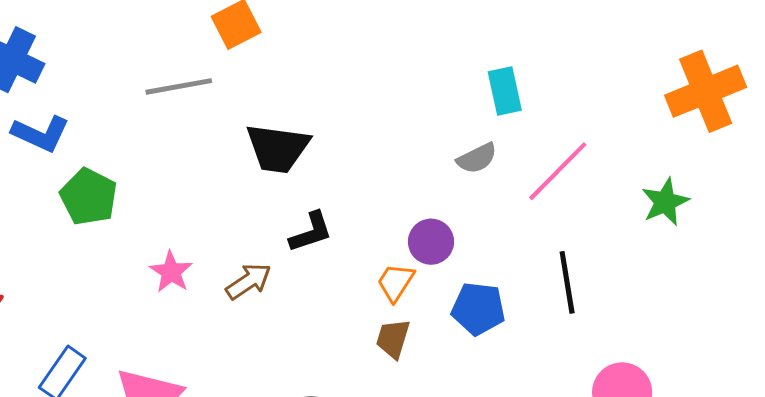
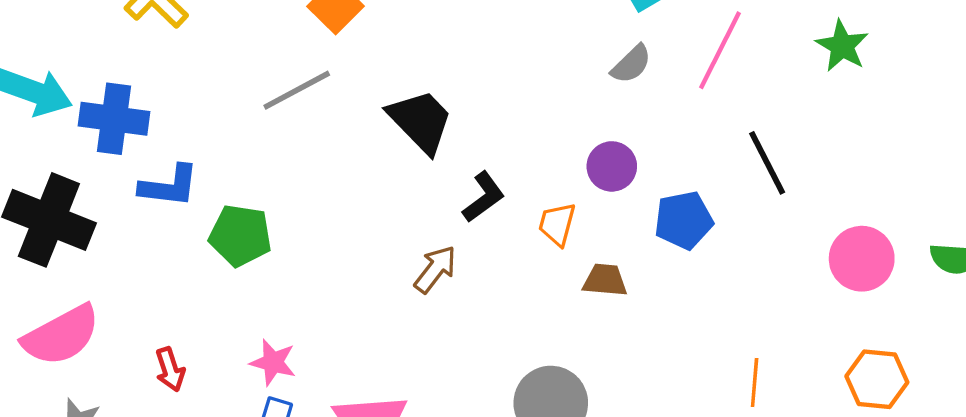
black trapezoid: (278, 148) -> (421, 121), turned -124
pink star: (171, 272) -> (273, 362), moved
orange trapezoid: (396, 282) -> (557, 224), moved
brown trapezoid: (393, 339) -> (605, 280), turned 96

